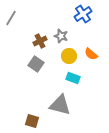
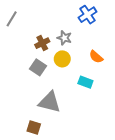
yellow circle: (69, 56) -> (62, 59), moved
cyan rectangle: (73, 78) -> (85, 82), moved
gray triangle: (60, 105) -> (50, 102), moved

